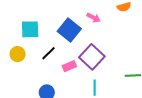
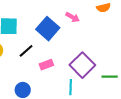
purple square: (92, 57) -> (82, 65), moved

